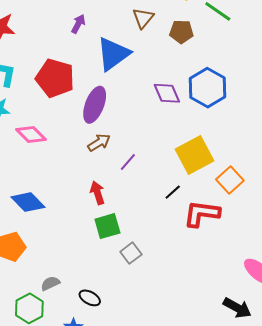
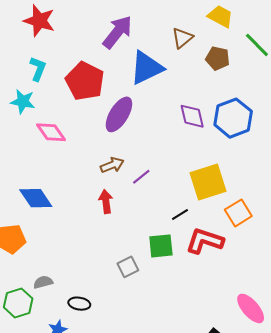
purple arrow: (78, 24) -> (118, 32), size x1.8
brown arrow: (99, 142) -> (112, 165), moved
green square: (107, 226) -> (161, 246), moved
black ellipse: (90, 298) -> (79, 304), turned -30

